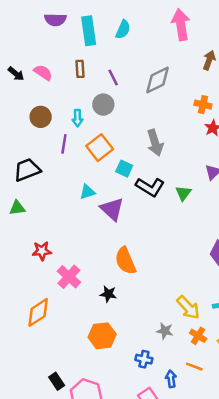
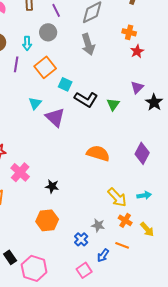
gray arrow: (155, 143) -> (88, 44), moved
cyan triangle: (87, 192) -> (35, 103), turned -32
orange semicircle: (125, 261) -> (98, 153), moved, turned 130
gray star: (165, 331) -> (98, 225), moved
blue cross: (144, 359) -> (81, 239), turned 32
blue arrow: (171, 379) -> (103, 255), turned -136

